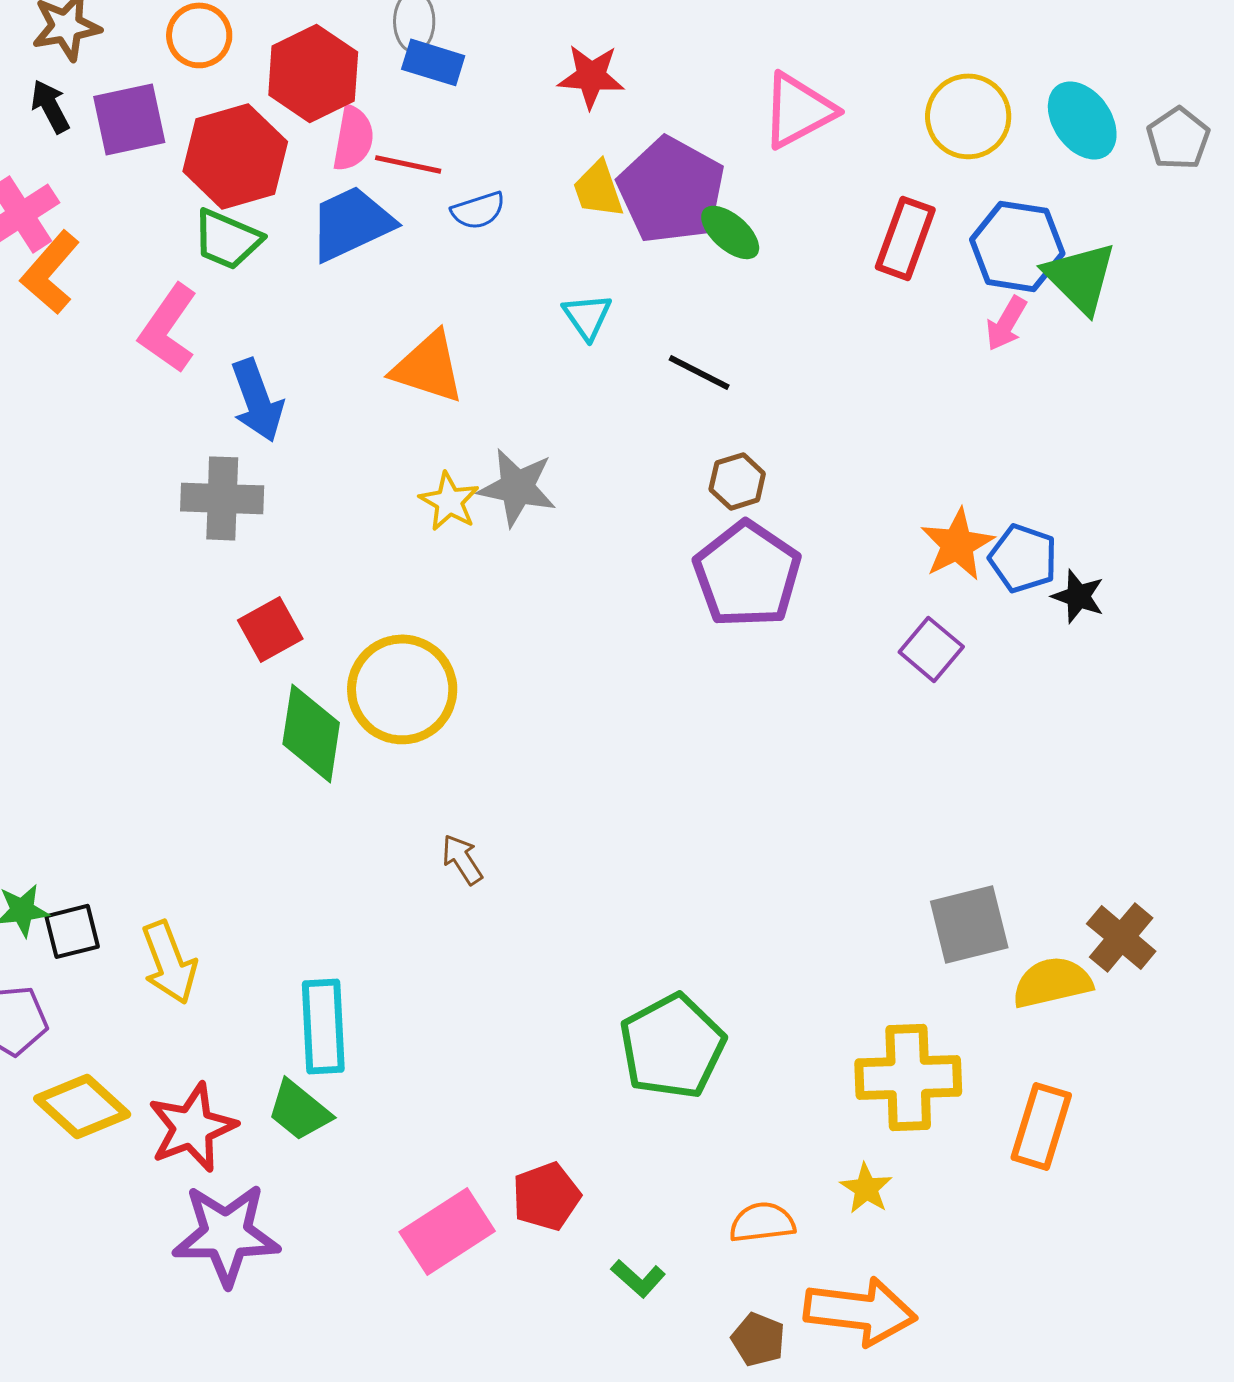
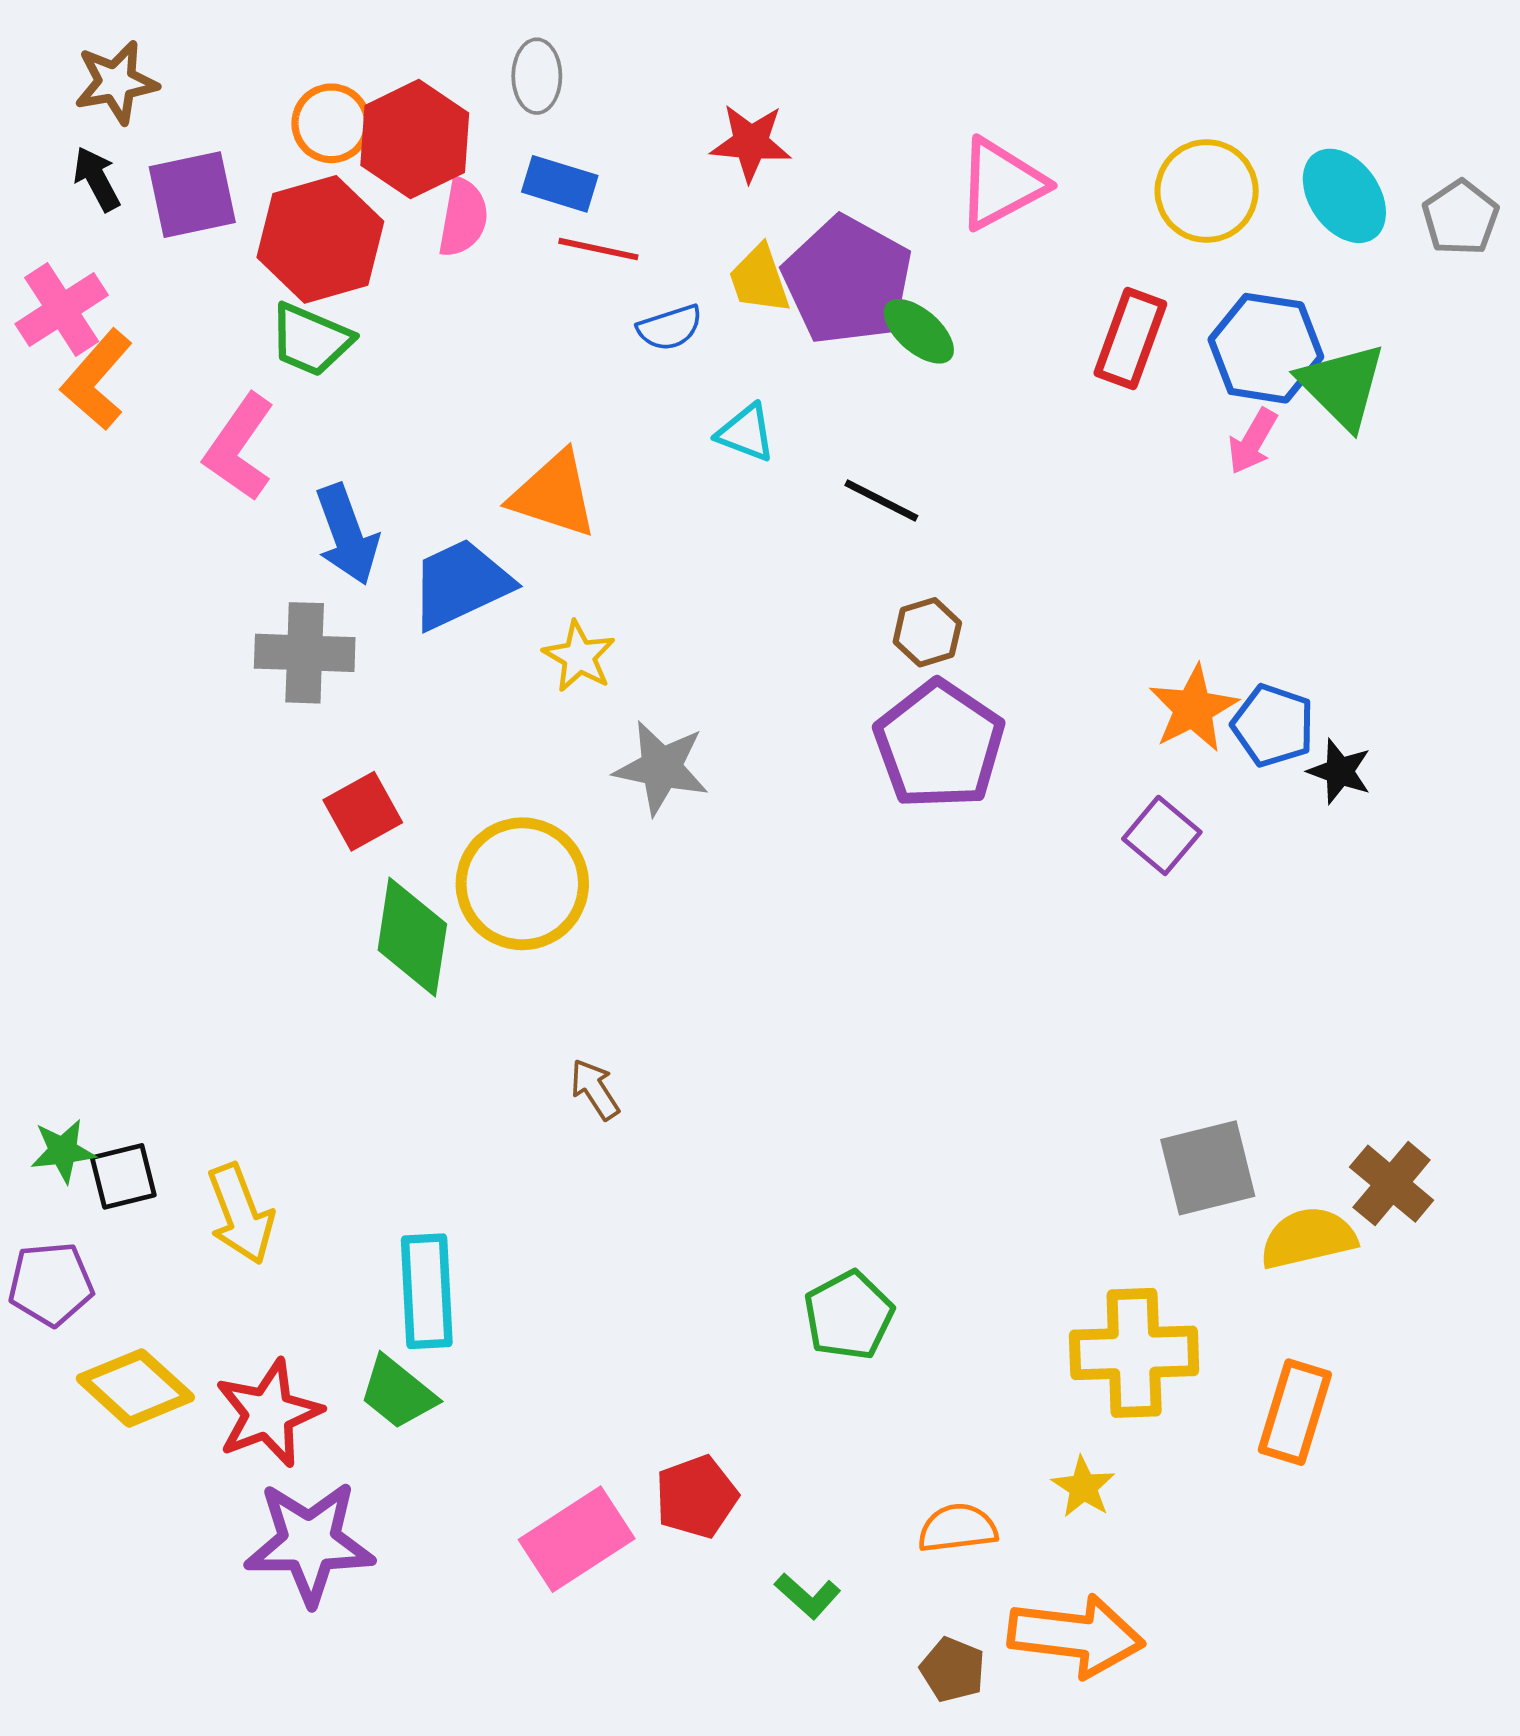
orange circle: (199, 35) -> (331, 123), moved
blue rectangle: (433, 62) -> (560, 184), moved
red line: (408, 164) -> (598, 249), moved
blue semicircle: (478, 210) -> (670, 328), moved
blue trapezoid: (351, 223) -> (461, 584), moved
cyan triangle: (587, 316) -> (746, 433), turned -34
gray star: (517, 487) -> (661, 768), moved
green pentagon: (672, 1046) -> (849, 1315), size x0.7

